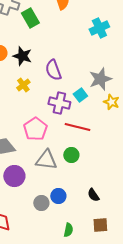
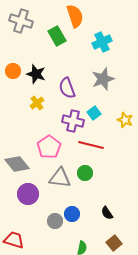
green rectangle: (30, 18) -> (57, 36), moved
cyan cross: (99, 28) -> (102, 42), moved
gray star: (100, 79) -> (103, 79), moved
brown square: (100, 225) -> (114, 243), turned -35

